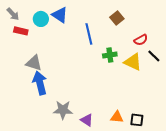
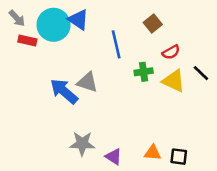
cyan circle: (41, 19) -> (54, 25), size x1.6
red semicircle: (141, 40) -> (171, 52), moved
gray triangle: (34, 63) -> (87, 82), moved
blue arrow: (40, 83) -> (64, 91), moved, turned -35

